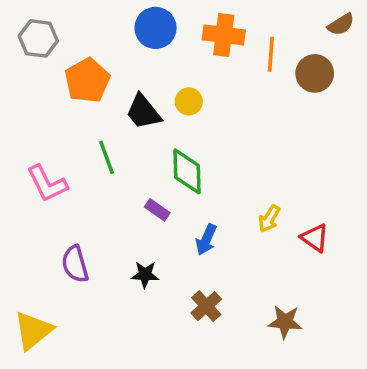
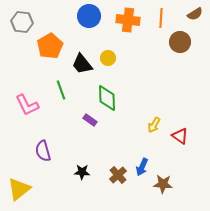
orange line: (271, 54) -> (161, 18), moved
blue arrow: (206, 240) -> (142, 167), moved
black star: (145, 275) -> (82, 172), moved

